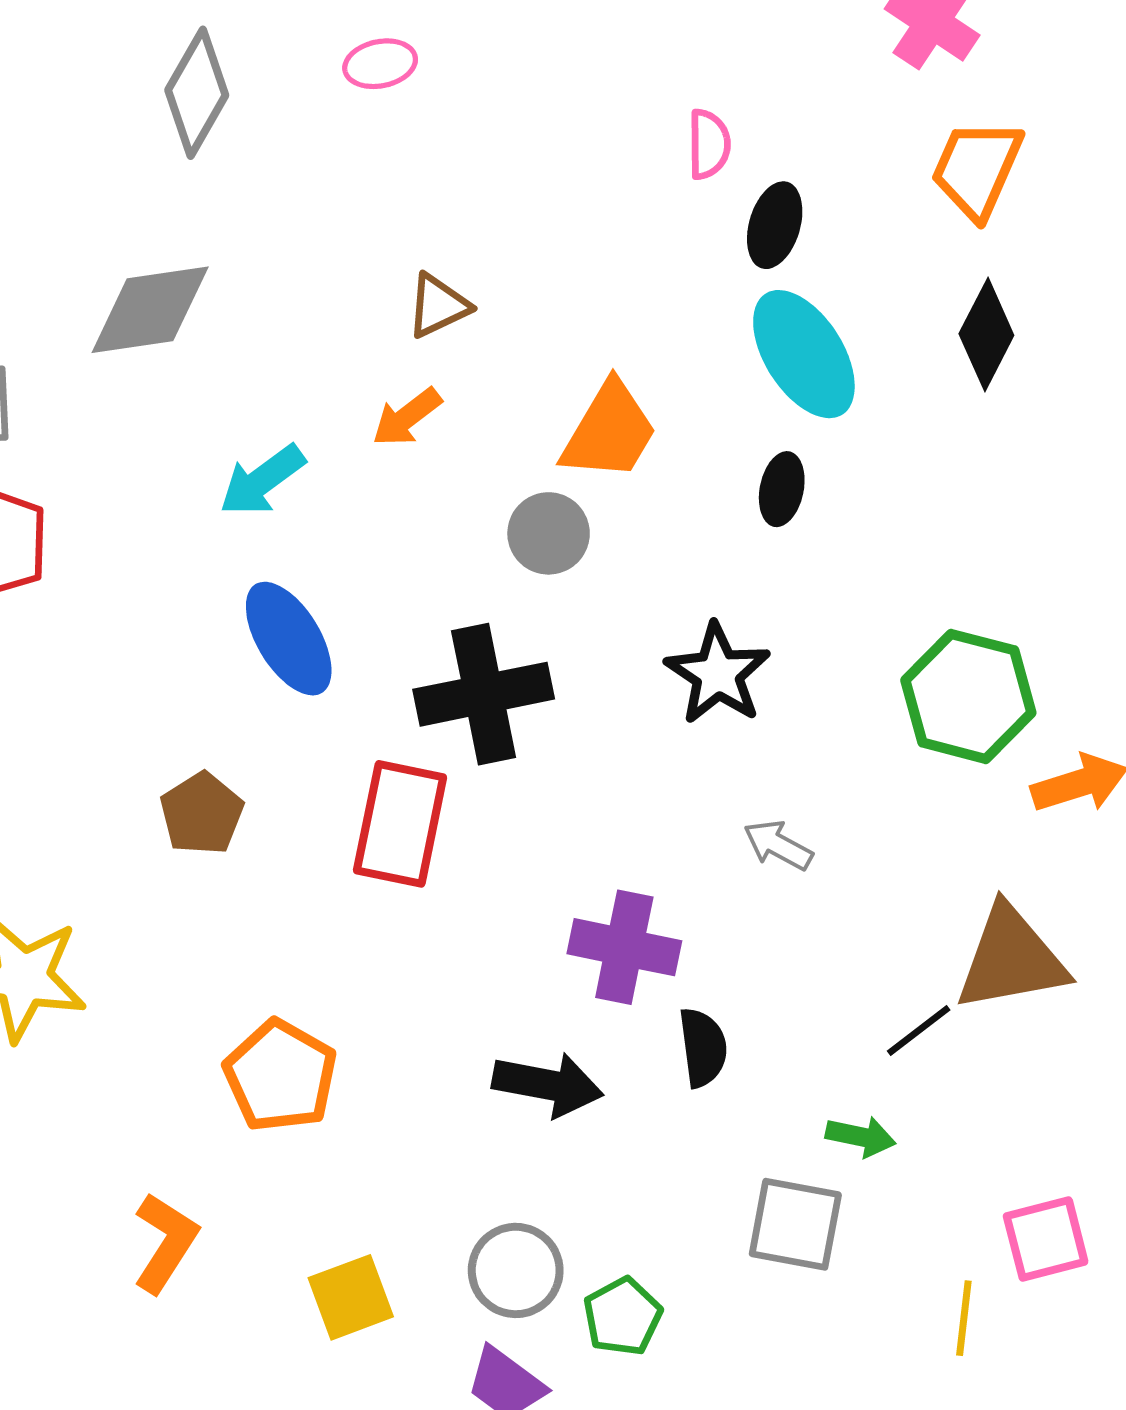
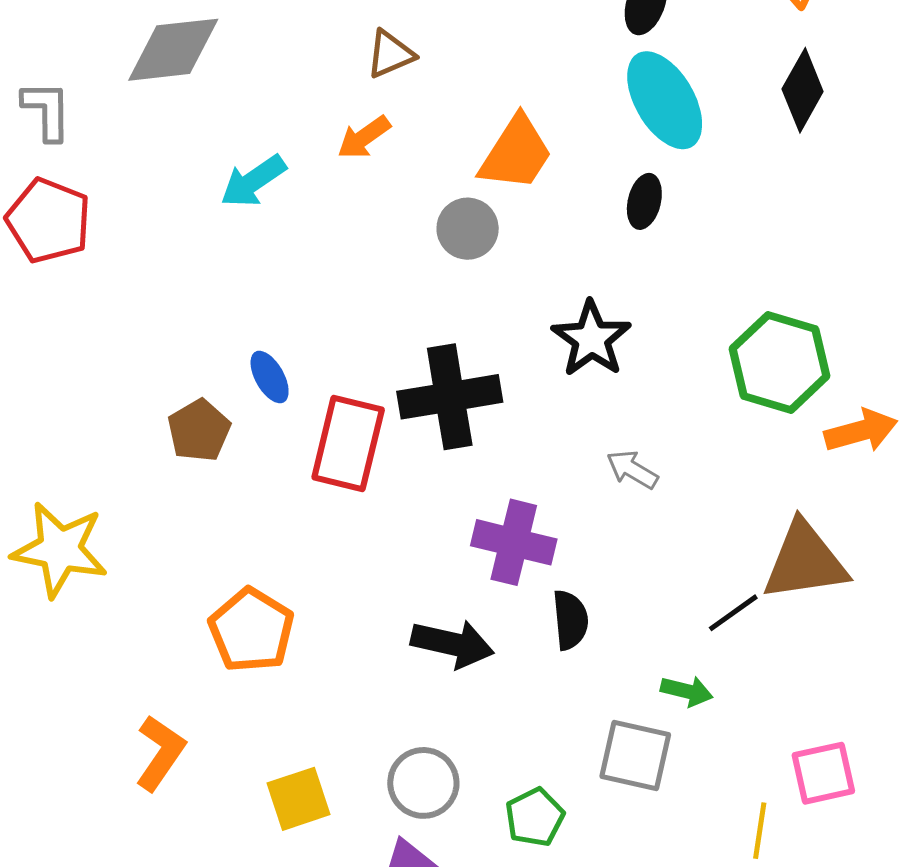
blue ellipse: (289, 639) -> (270, 377), moved, size x0.6
black cross: (484, 694) -> (450, 397), moved
green pentagon: (623, 1316) -> (535, 817), moved

